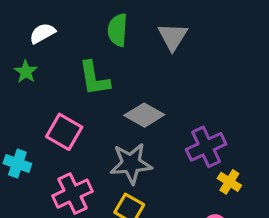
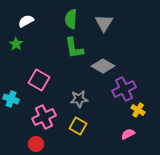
green L-shape: (94, 78) -> (74, 48), moved
gray diamond: (144, 115) -> (103, 66), moved
gray star: (131, 164) -> (79, 99), size x0.7

